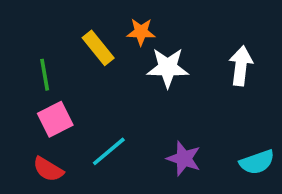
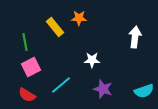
white star: (168, 68) -> (92, 60), moved, size x0.7

